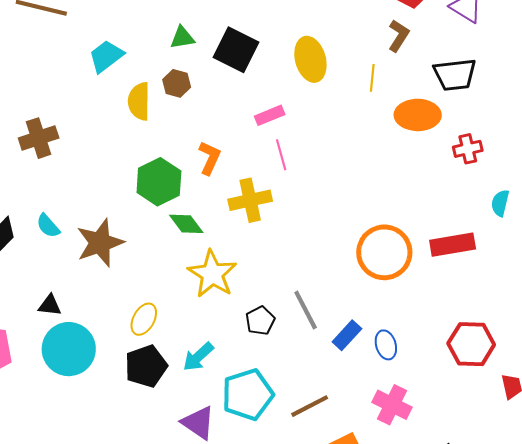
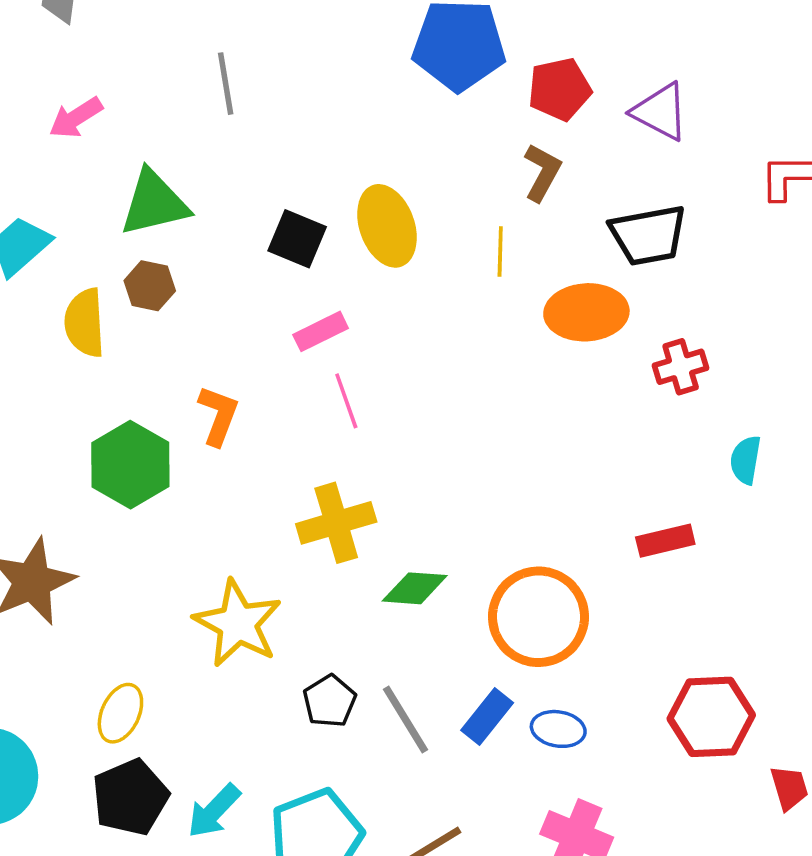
green triangle: (182, 38) -> (154, 203), size x1.6
black square: (236, 50) -> (297, 239), moved, size x0.7
yellow cross: (250, 200) -> (336, 523), moved
green diamond: (186, 224) -> (415, 588), moved, turned -45
red rectangle: (453, 245) -> (665, 541), size x0.7
orange circle: (384, 252) -> (538, 617), moved
gray line: (306, 310) -> (406, 719), moved
blue ellipse: (386, 345) -> (558, 729), turned -60
cyan arrow: (198, 357) -> (214, 811), moved

